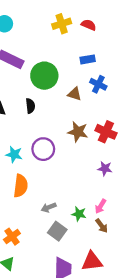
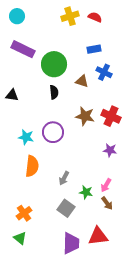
black semicircle: (30, 106) -> (54, 92), moved
gray arrow: (49, 207) -> (64, 178), moved, turned -40

